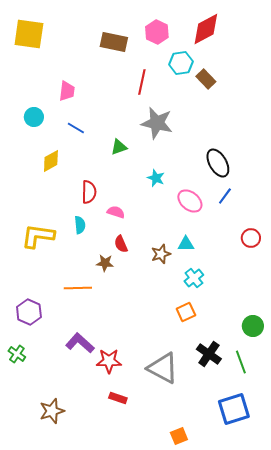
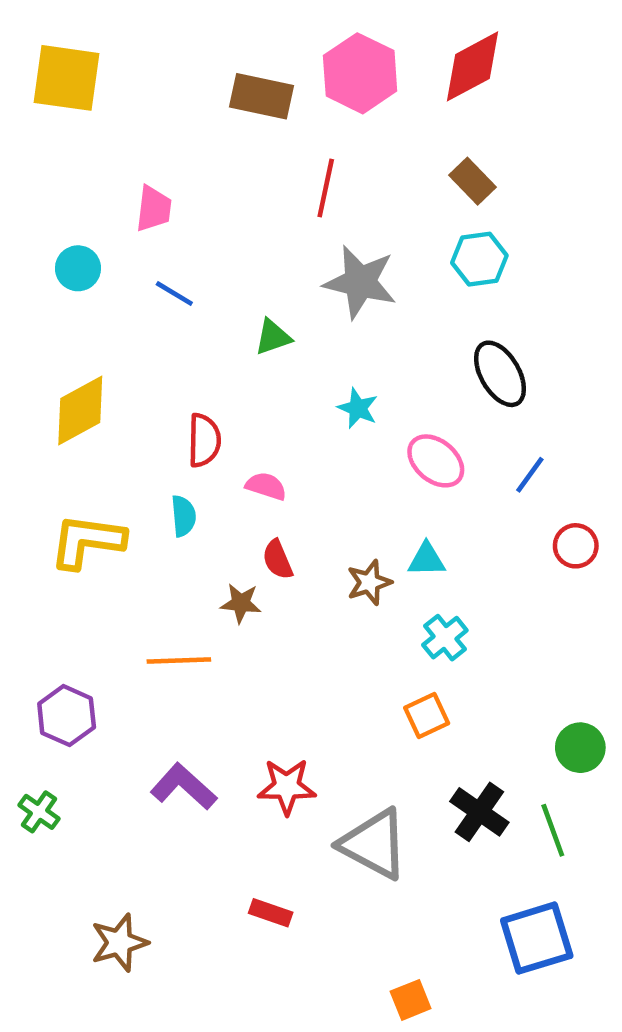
pink hexagon: (157, 32) -> (360, 73), size x1.4
cyan hexagon: (181, 63) -> (479, 259), moved
yellow diamond: (51, 161) -> (80, 410), moved, size x1.4
blue line: (225, 196) -> (530, 475), moved
red star: (109, 361) -> (287, 787), moved

